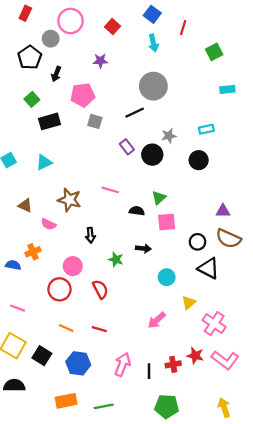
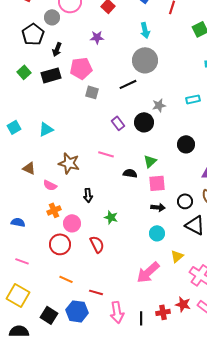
cyan arrow: (153, 43) -> (145, 30), moved
green square: (32, 99) -> (24, 72), moved
black rectangle: (50, 121) -> (51, 75), moved
purple rectangle: (127, 147) -> (118, 123), moved
black circle: (199, 160) -> (186, 144), moved
black arrow: (143, 248) -> (158, 207), moved
orange cross: (33, 252) -> (54, 210), moved
pink arrow: (157, 320) -> (148, 272), size x1.4
red line: (99, 329) -> (96, 292), moved
black square: (42, 356) -> (49, 315), moved
pink arrow: (122, 364) -> (117, 312), turned 150

